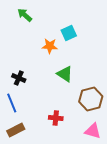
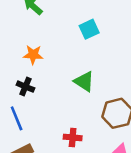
orange star: (50, 46) -> (33, 55), moved

